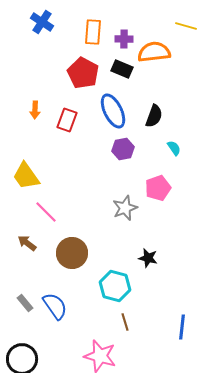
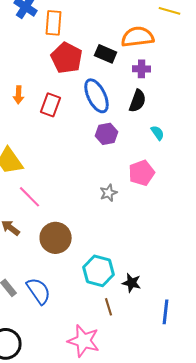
orange rectangle: (93, 32) -> (54, 23), moved
purple cross: (124, 39) -> (142, 69), moved
gray star: (125, 208) -> (109, 193), size x0.7
black star: (148, 258) -> (132, 283), moved

